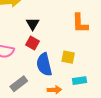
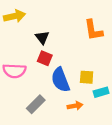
yellow square: (68, 57) -> (87, 77), moved

